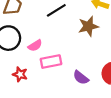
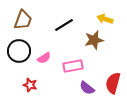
pink rectangle: (51, 62) -> (73, 66), moved

